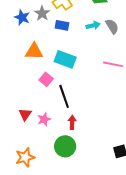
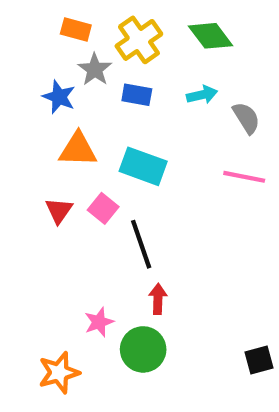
blue star: (22, 17) -> (59, 97), moved
gray semicircle: (112, 26) -> (246, 118), moved
red triangle: (25, 114) -> (59, 211), moved
pink star: (44, 119) -> (99, 322), moved

